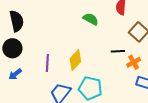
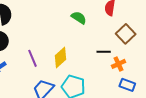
purple line: (47, 63) -> (32, 58), turned -30

